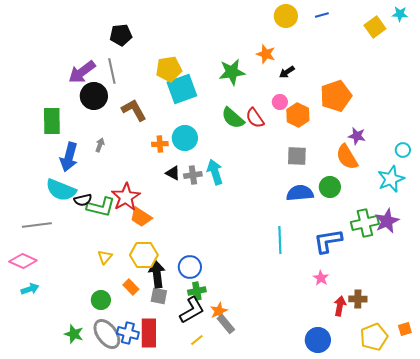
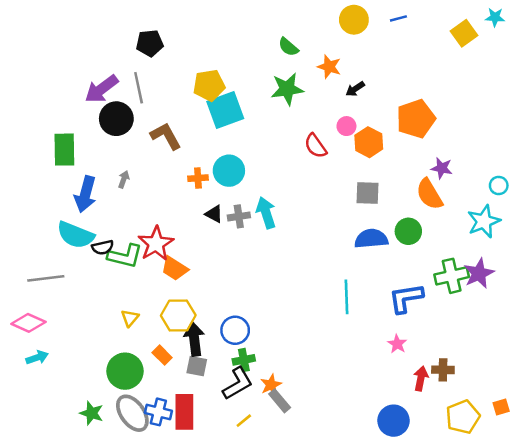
green semicircle: (233, 118) -> (288, 47), moved, size x0.7
green circle: (101, 300) -> (125, 371), size x1.5

